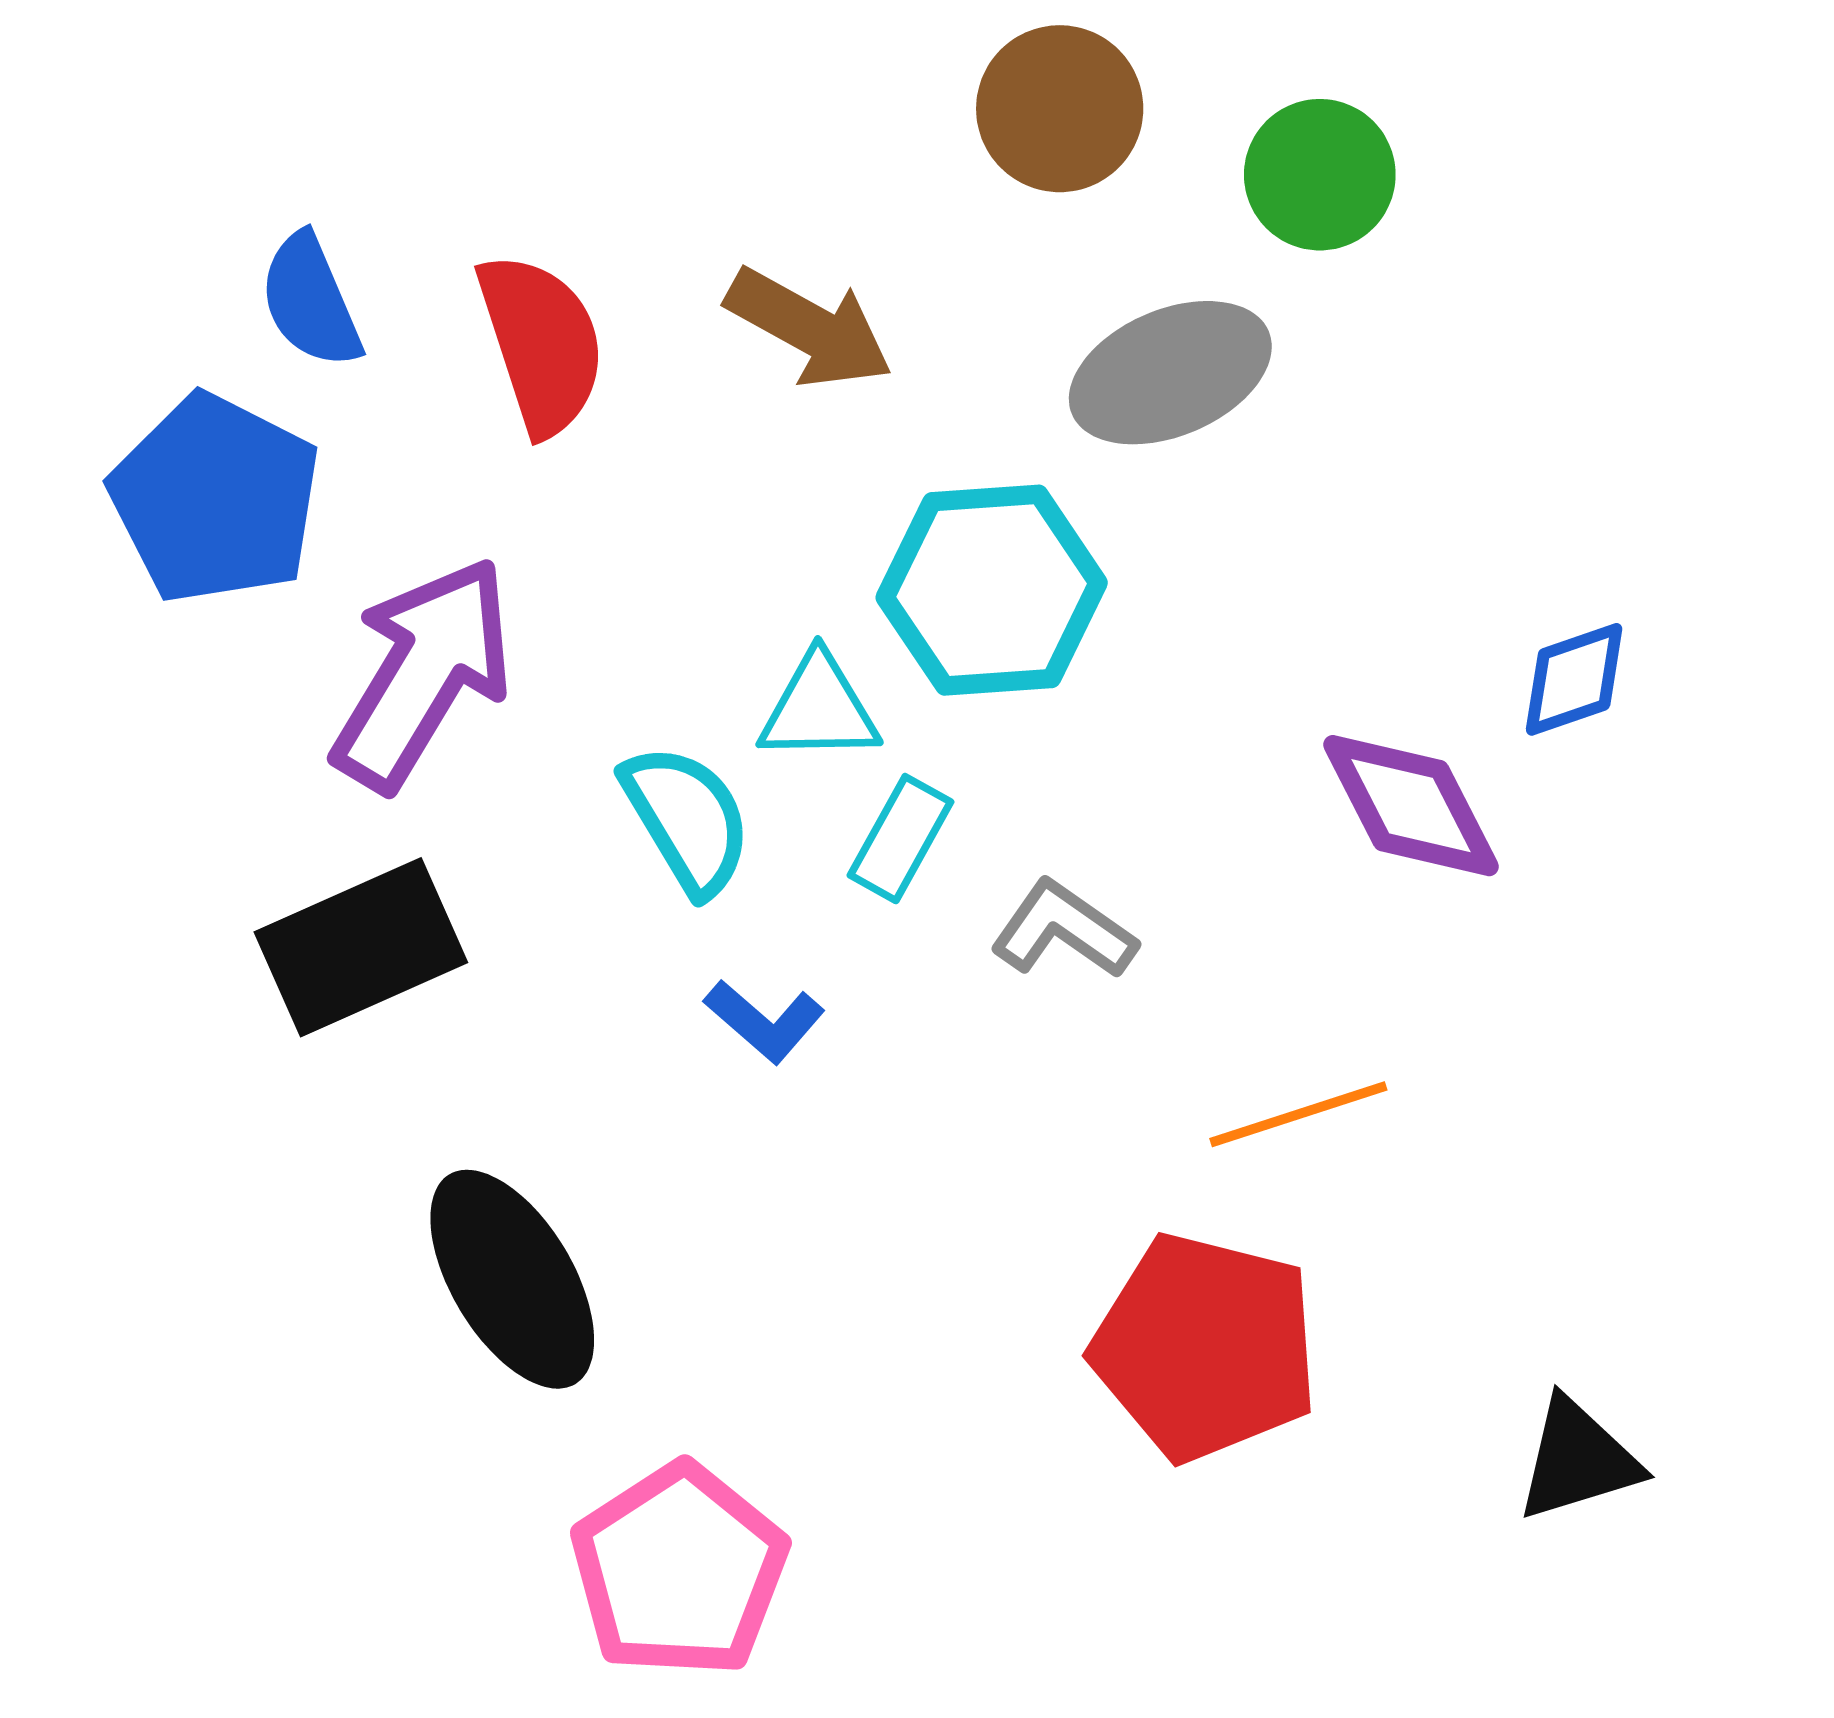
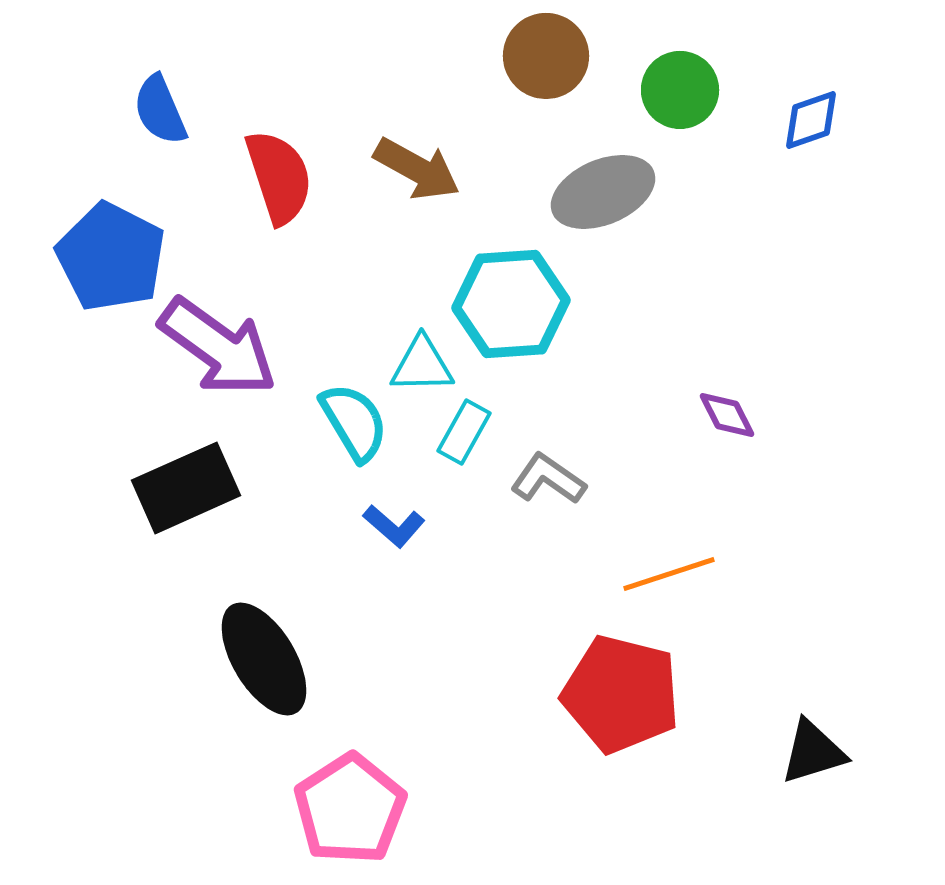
blue semicircle: (310, 301) -> (160, 110), moved
purple arrow: (423, 674) -> (218, 347), turned 95
blue diamond: (1574, 679) -> (811, 120), moved
purple diamond: (1411, 806) -> (727, 415), size x0.6

